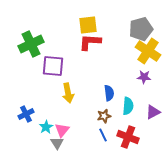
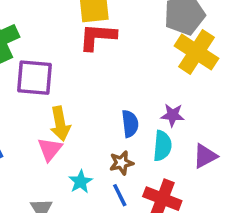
purple star: (144, 77) -> (173, 115), moved
cyan star: (46, 127) -> (81, 182), moved
pink triangle: (62, 130) -> (50, 149), moved

